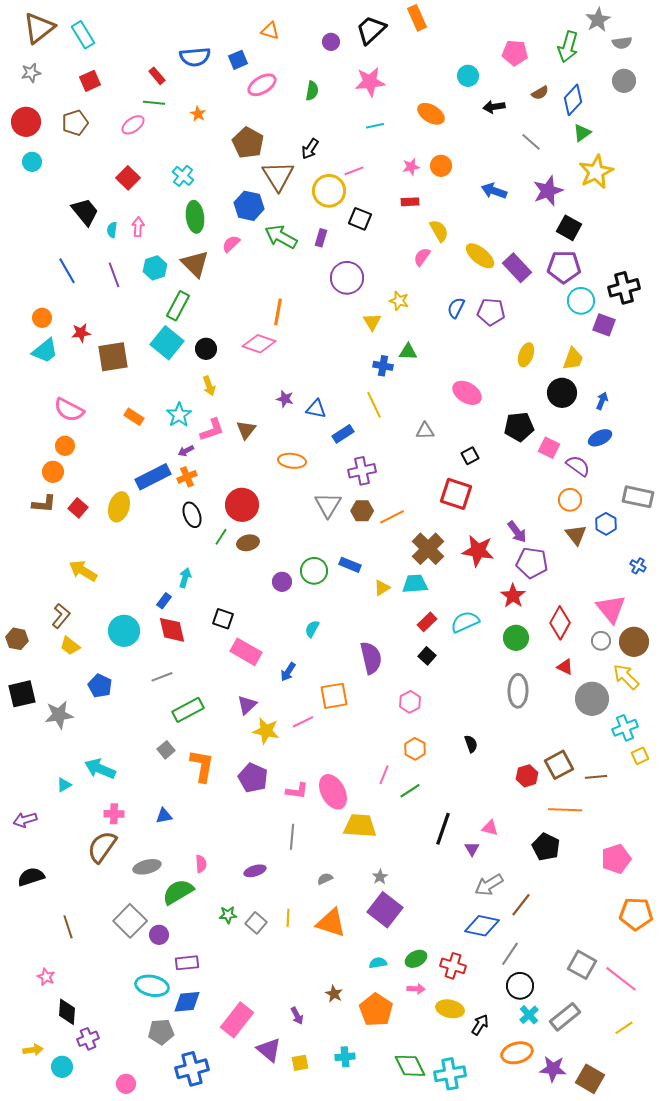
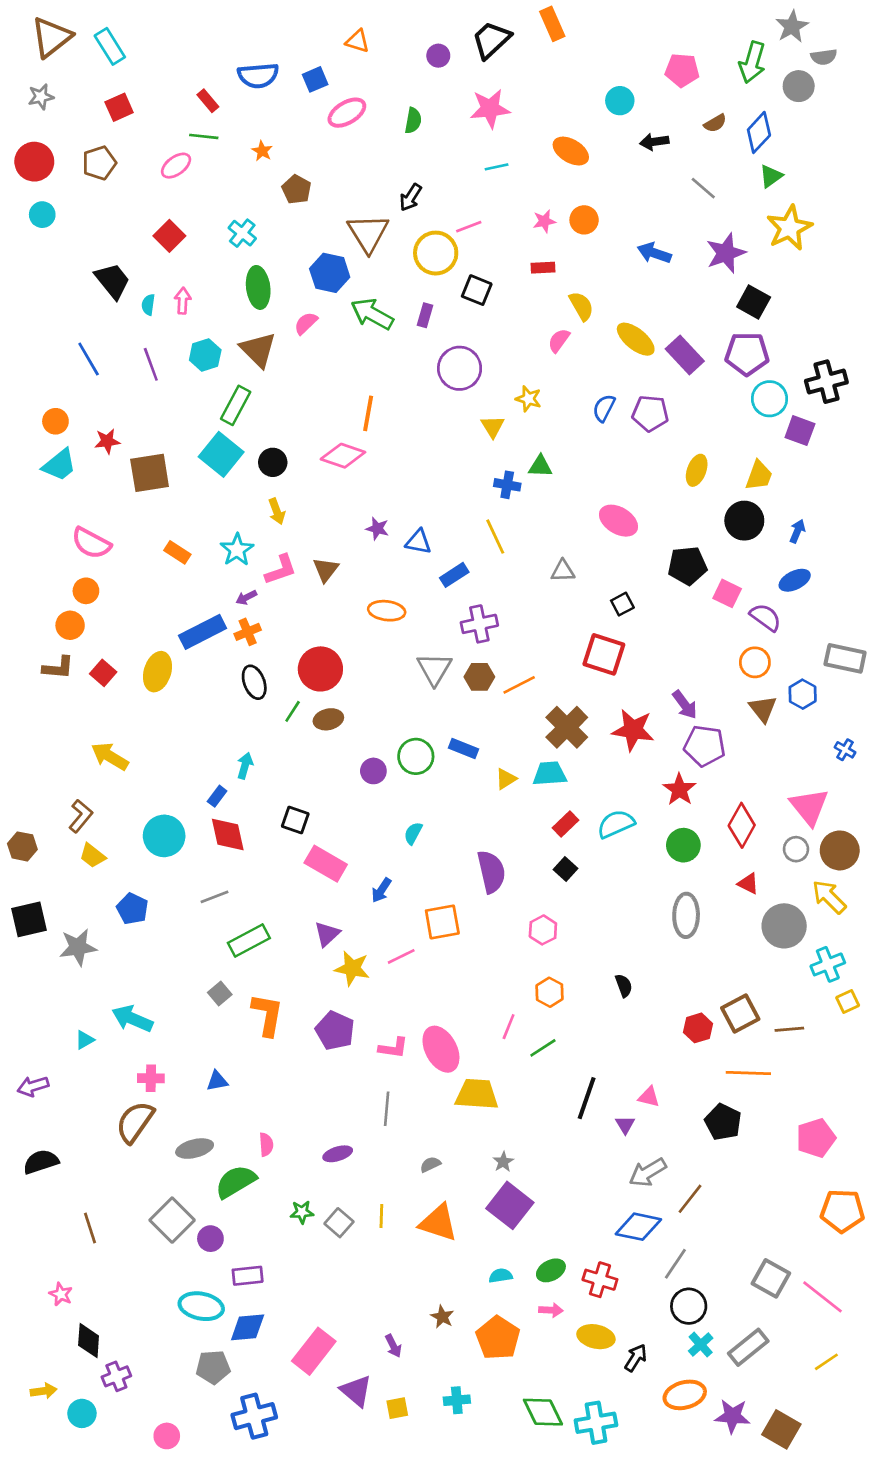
gray circle: (624, 81) -> (799, 86), moved
brown pentagon: (248, 143) -> (297, 189), moved, size x0.7

